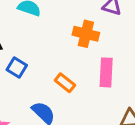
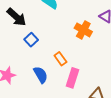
pink rectangle: (106, 72) -> (72, 78), moved

